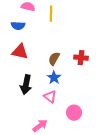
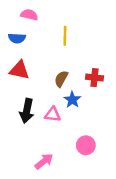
yellow line: (51, 14) -> (65, 36), moved
blue star: (54, 78) -> (72, 100), moved
pink triangle: (50, 97) -> (53, 114), moved, turned -32

